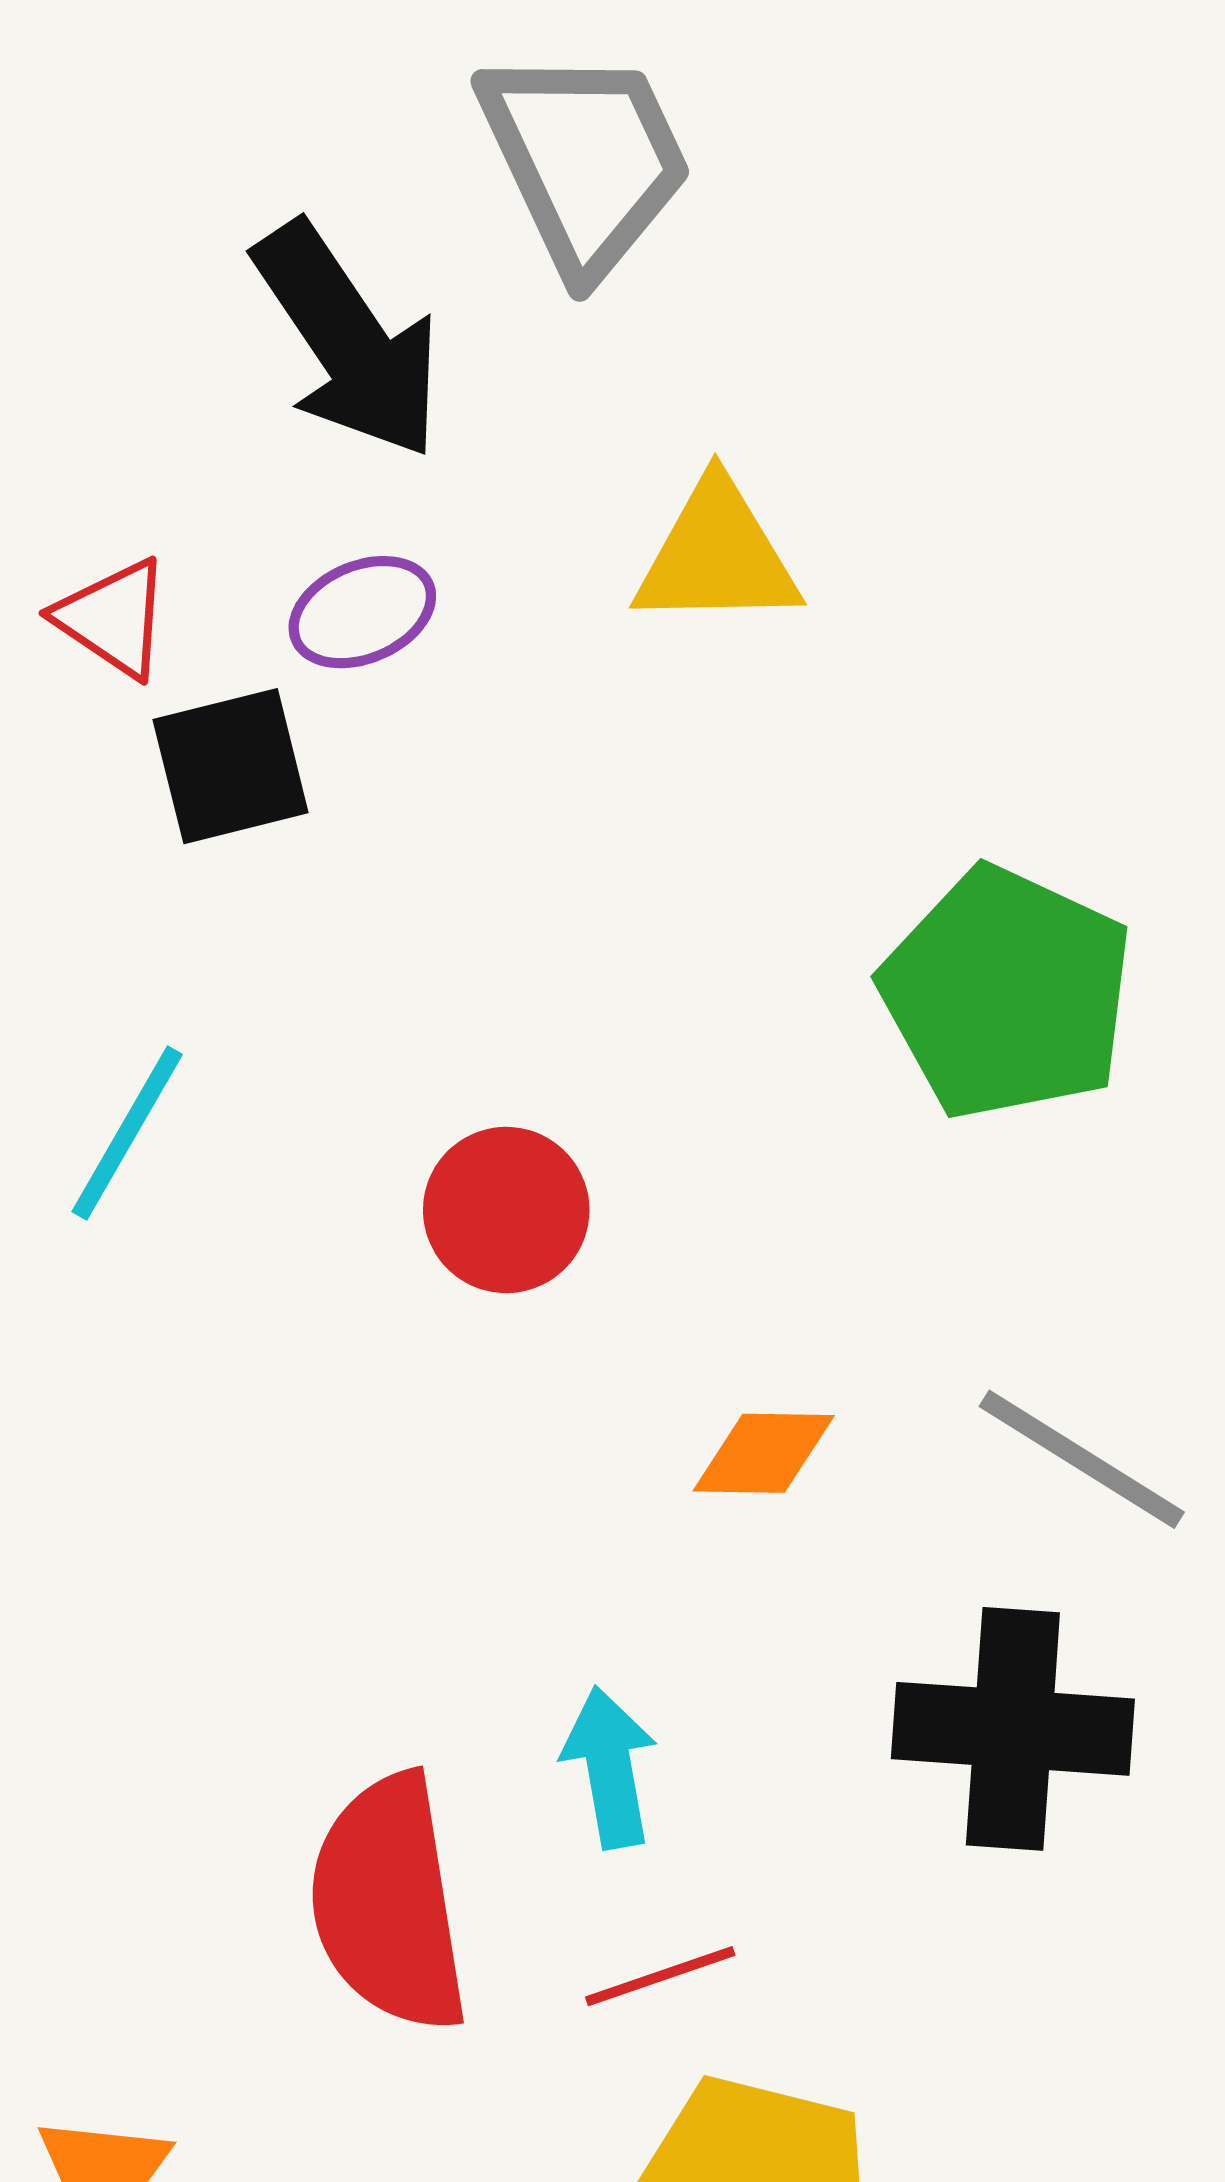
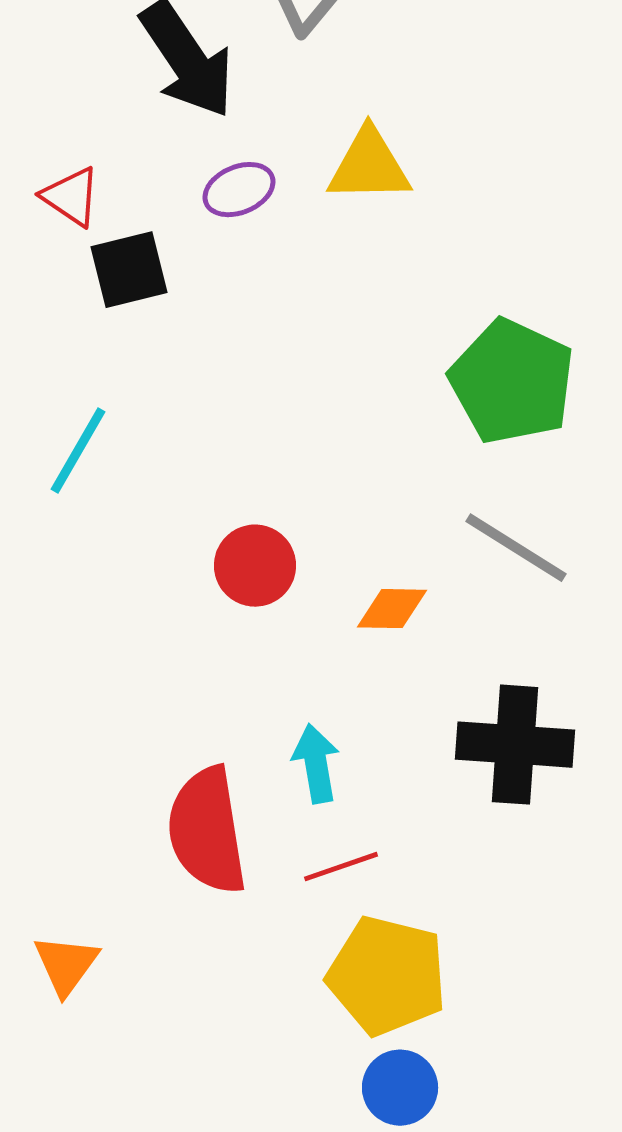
purple ellipse: (362, 612) -> (239, 190), moved
red circle: (506, 1210) -> (255, 566), moved
gray line: (1082, 1459) -> (516, 548), moved

